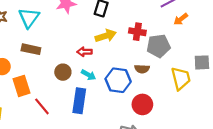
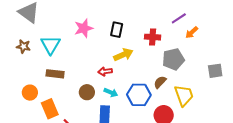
red cross: (137, 32) -> (153, 37), moved
brown semicircle: (142, 69) -> (160, 82), turned 136
yellow trapezoid: (181, 78) -> (184, 95), moved

